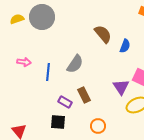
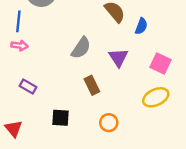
blue line: (48, 72) -> (18, 21), moved
purple triangle: (121, 87) -> (118, 58), moved
purple rectangle: (65, 102) -> (28, 86), moved

